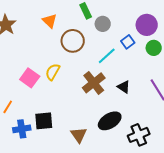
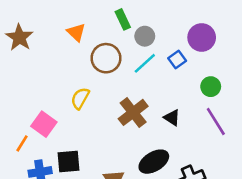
green circle: (154, 48) -> (211, 87), moved
cyan line: (107, 56) -> (145, 63), moved
pink square: (30, 78) -> (44, 124), moved

